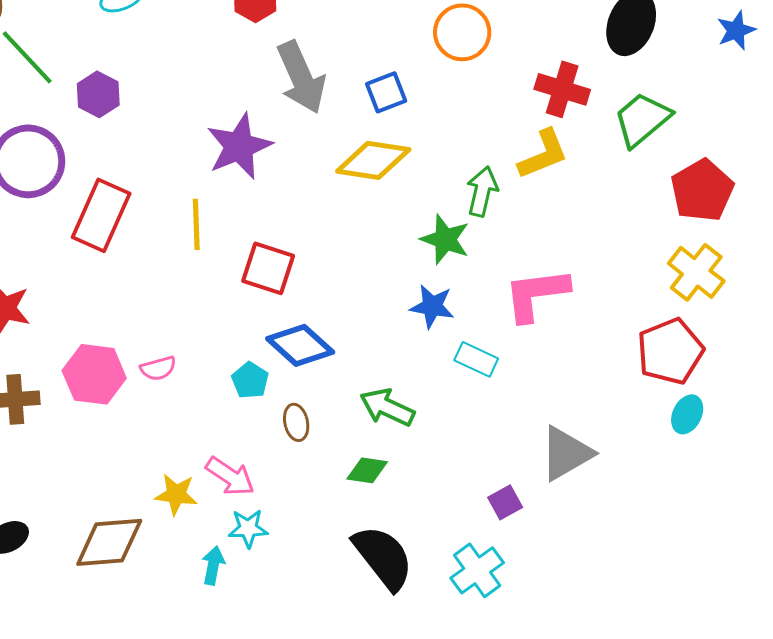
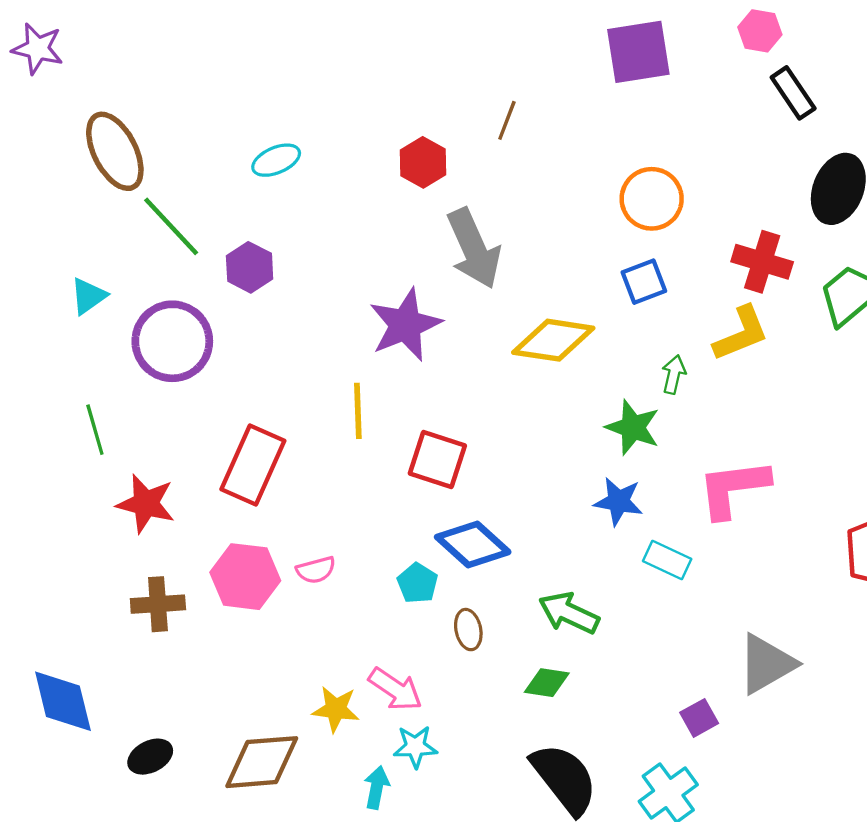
blue square: (386, 92) -> (644, 282), moved
green arrow: (482, 191) -> (674, 374), size x0.7
red rectangle: (101, 215) -> (253, 465), moved

